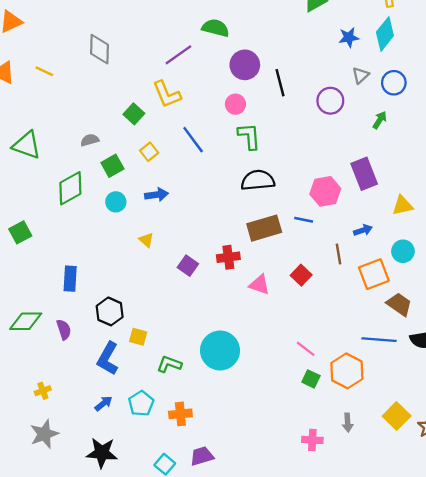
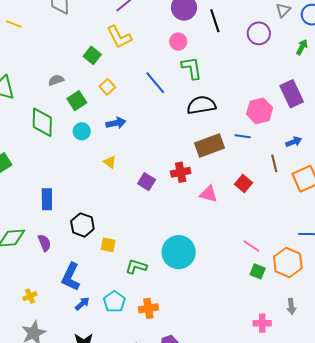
blue line: (193, 140) -> (155, 83), moved
green diamond: (70, 188) -> (42, 122), turned -56
blue L-shape: (108, 359) -> (71, 277), moved

